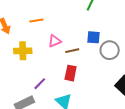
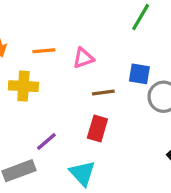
orange line: (36, 20) -> (44, 51), moved
pink triangle: (55, 41) -> (83, 58), moved

